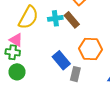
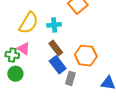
brown rectangle: (72, 20) -> (56, 48), moved
pink triangle: (16, 40) -> (24, 49), moved

